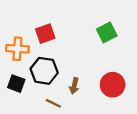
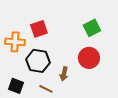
black square: (16, 84) -> (16, 86), moved
red circle: (113, 85) -> (89, 58), moved

